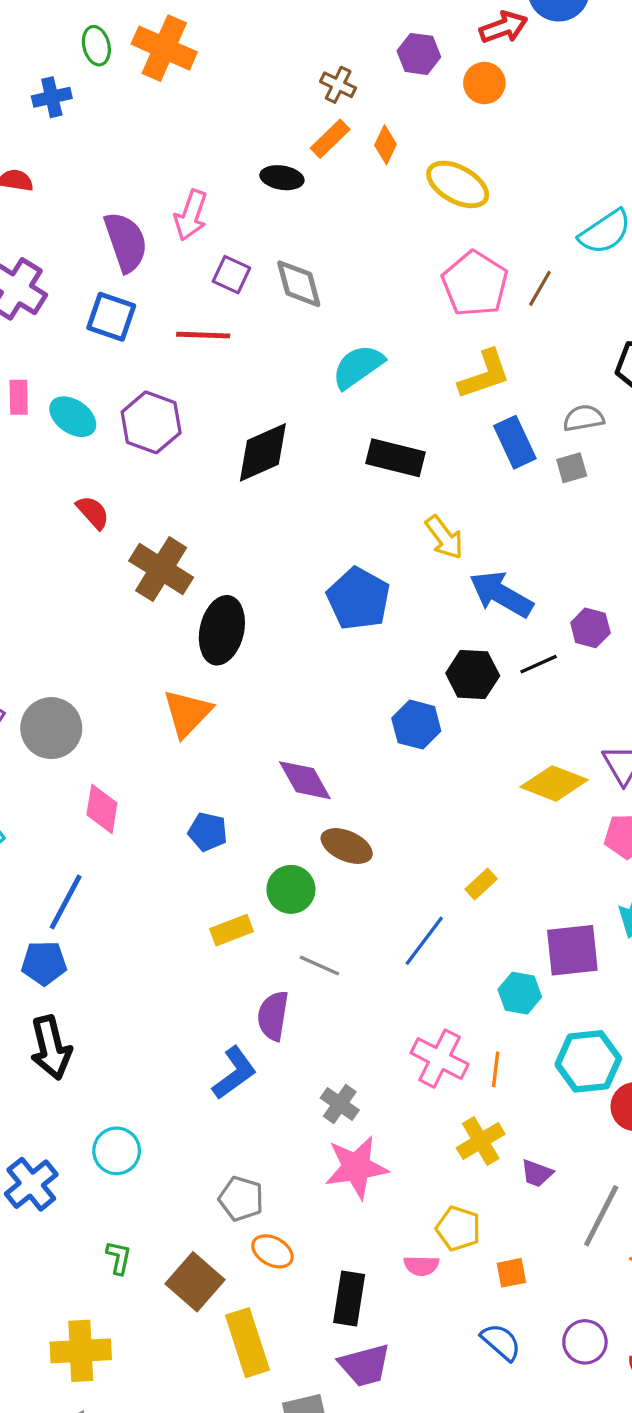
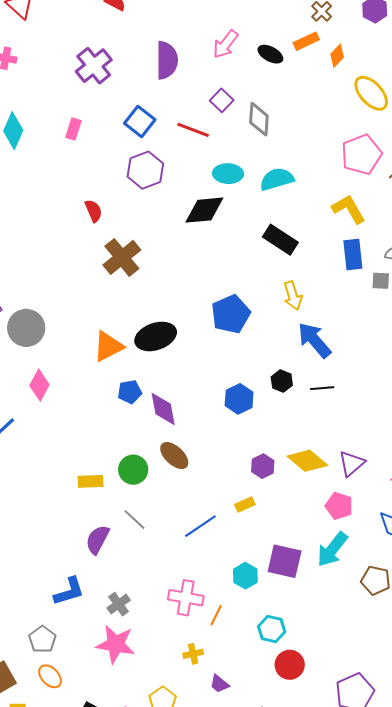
pink arrow: (191, 215) -> (225, 44), moved
blue square: (111, 317) -> (140, 121), moved
yellow L-shape: (484, 375) -> (349, 209), turned -120
cyan ellipse: (73, 417) -> (228, 174), moved, turned -52
purple hexagon: (590, 628) -> (263, 466), moved
black ellipse: (222, 630) -> (156, 336), moved, turned 39
black hexagon: (473, 675) -> (282, 381), size x0.7
blue pentagon: (208, 832) -> (130, 392), moved, turned 30
pink cross: (440, 1059) -> (186, 598), turned -36
cyan hexagon: (588, 1061) -> (272, 629), size x0.7
blue L-shape: (234, 1073) -> (69, 591), moved
yellow cross: (481, 1141) -> (193, 654), size x0.7

